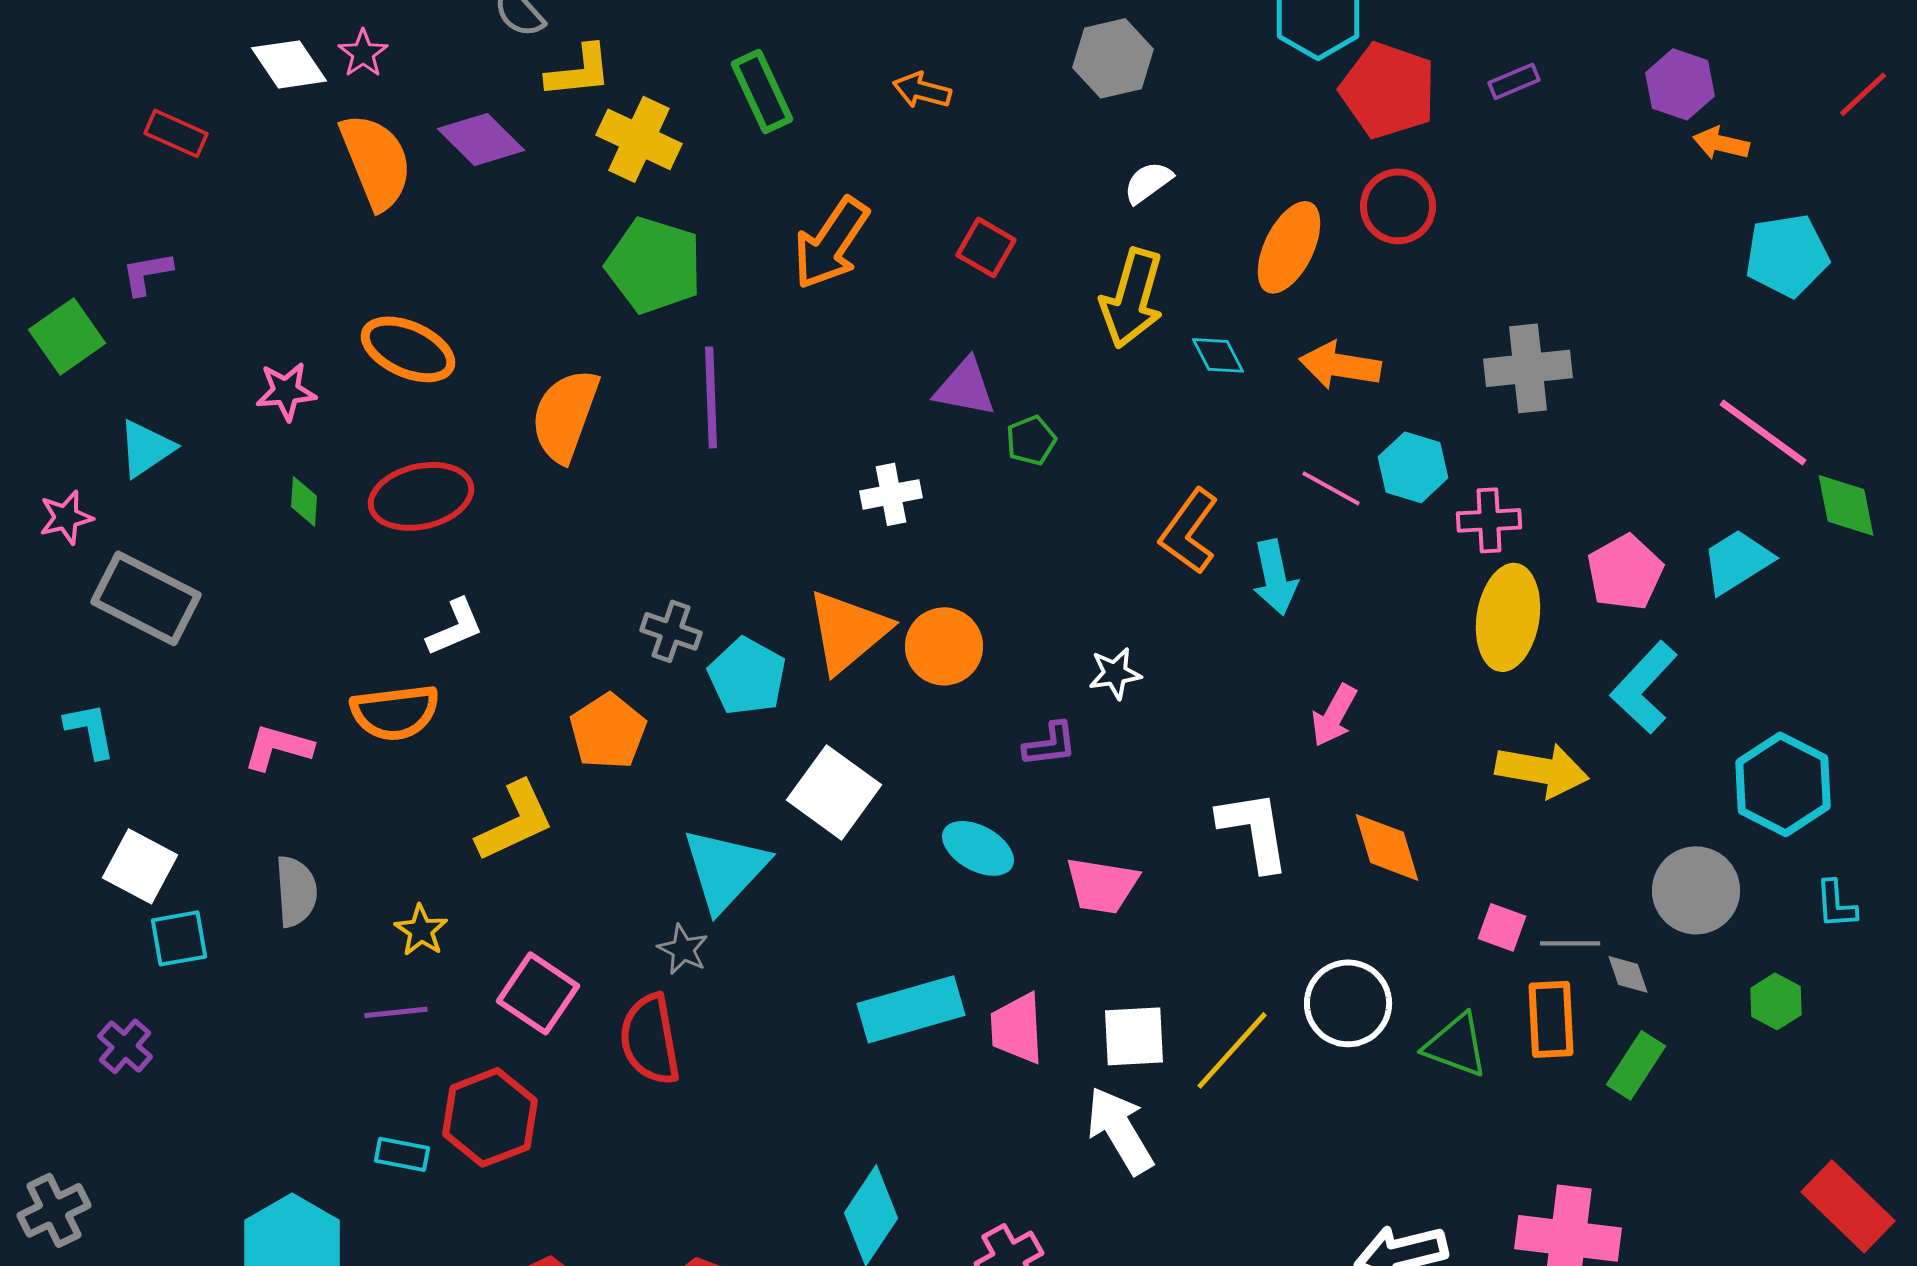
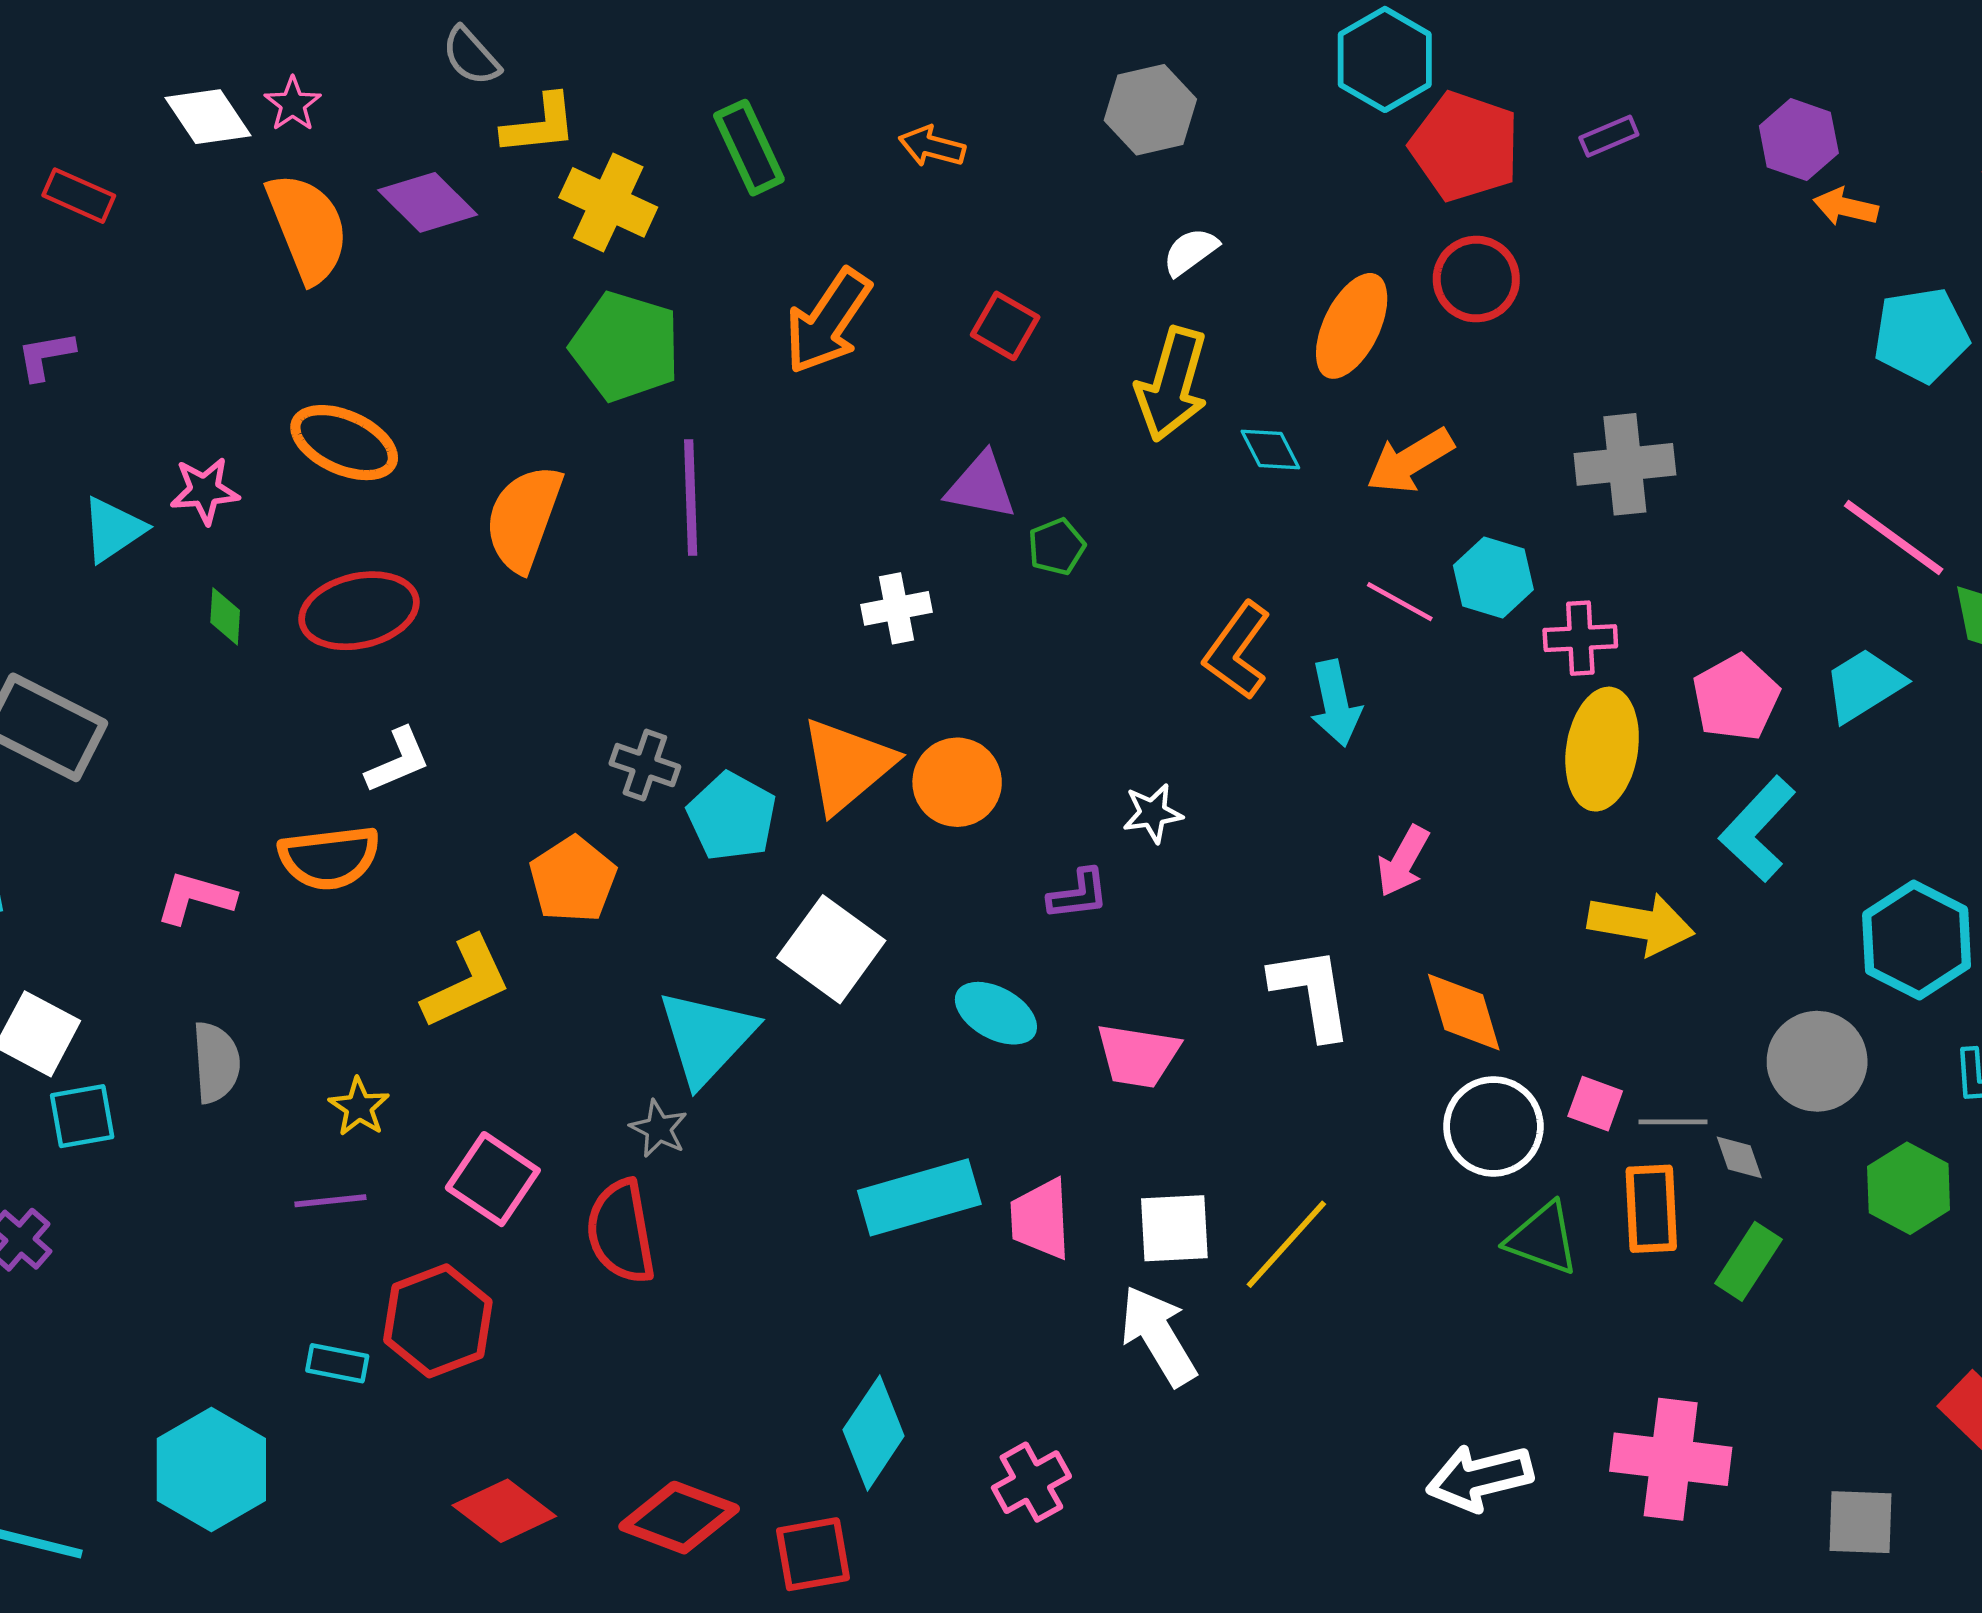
orange arrow: (1340, 365) -> (1410, 461), turned -40
cyan triangle: (146, 448) -> (113, 529), moved
green hexagon: (1776, 1001) -> (1909, 1188), size x1.4
white circle: (1348, 1003) -> (1493, 1126), moved

